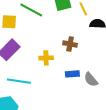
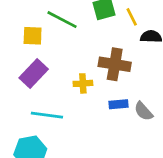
brown cross: (70, 44) -> (115, 64), size x1.6

